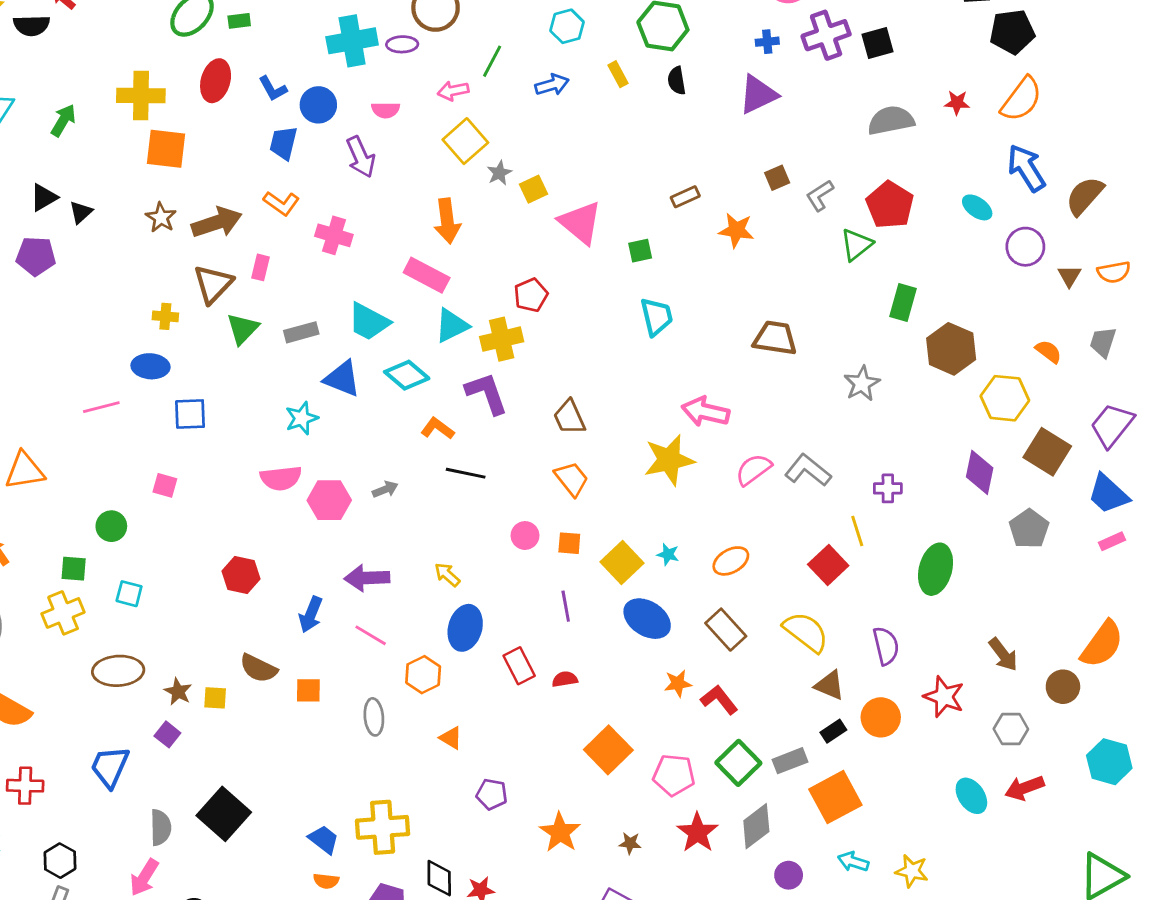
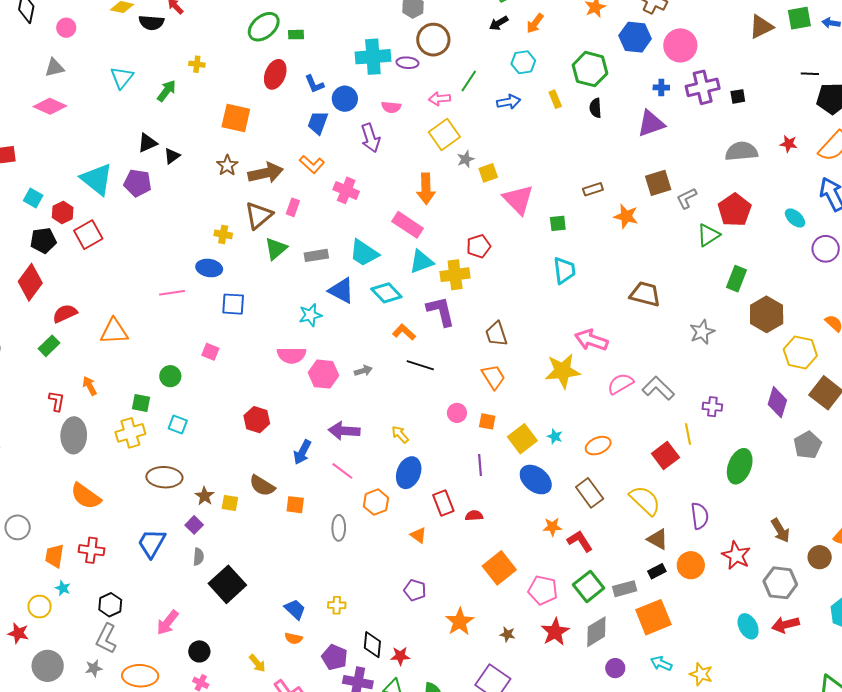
black square: (878, 43) -> (738, 96), size x0.7
yellow cross: (141, 96) -> (197, 64), moved, size x0.5
brown square: (777, 178) -> (658, 183), size x1.5
gray hexagon: (1011, 729) -> (780, 583), size x1.4
orange triangle: (451, 738) -> (418, 535), moved
gray semicircle: (161, 827) -> (198, 557), moved, size x0.7
yellow cross: (383, 827) -> (337, 605), size x0.5

